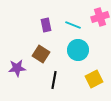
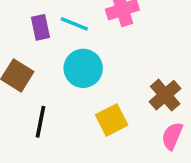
purple rectangle: (46, 25) -> (40, 27), moved

